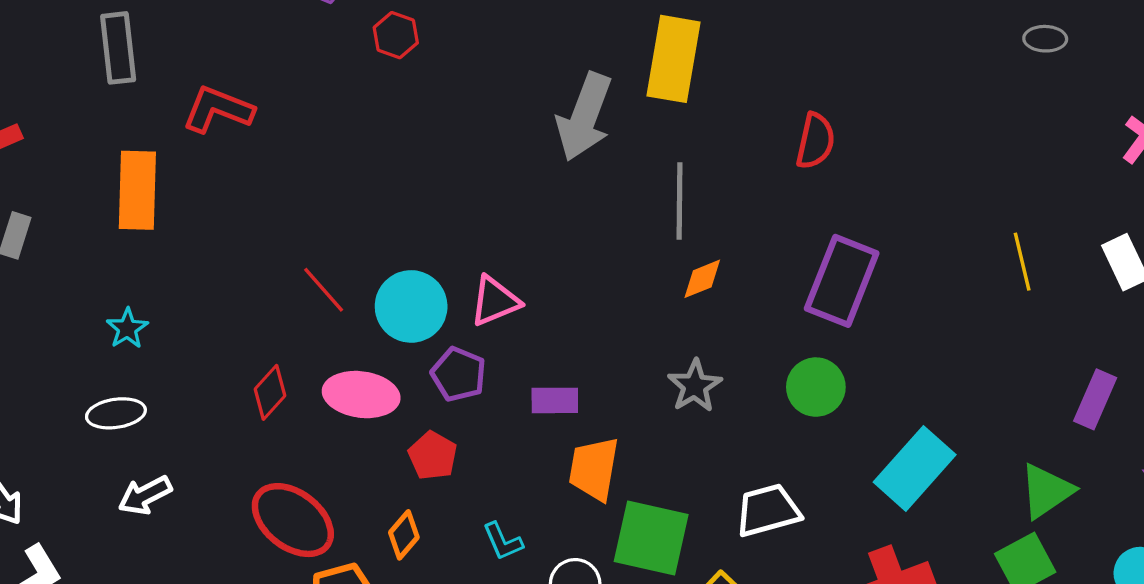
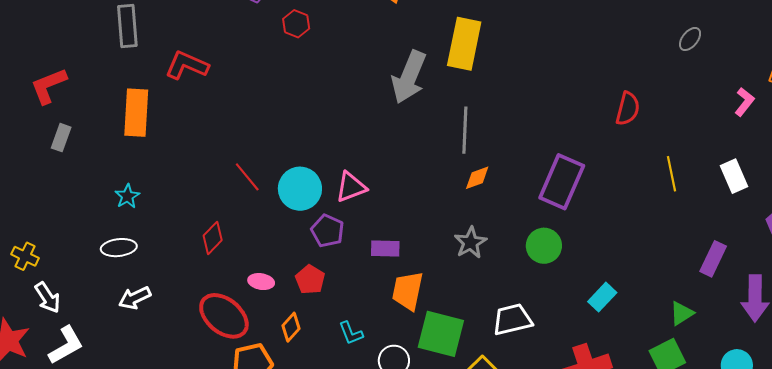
gray ellipse: (1045, 39) -> (690, 39), turned -55
red semicircle: (815, 141) -> (628, 109), moved
pink ellipse: (361, 395) -> (261, 282), moved, size x0.6
cyan rectangle: (915, 468) -> (602, 297), size x0.6
green triangle: (1046, 491) -> (682, 313), size x0.7

